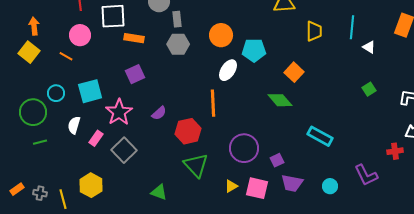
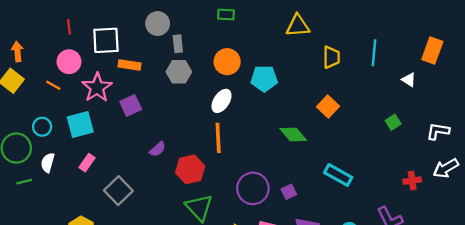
white triangle: (369, 47) -> (409, 80), moved
white ellipse: (228, 70) -> (221, 101), moved
orange square: (294, 72) -> (328, 107), moved
pink star: (119, 112) -> (97, 87), moved
white semicircle: (74, 125) -> (48, 163), moved
pink rectangle: (96, 138) -> (87, 163), moved
red cross: (395, 151) -> (412, 181), moved
purple square: (277, 160) -> (289, 192), moved

